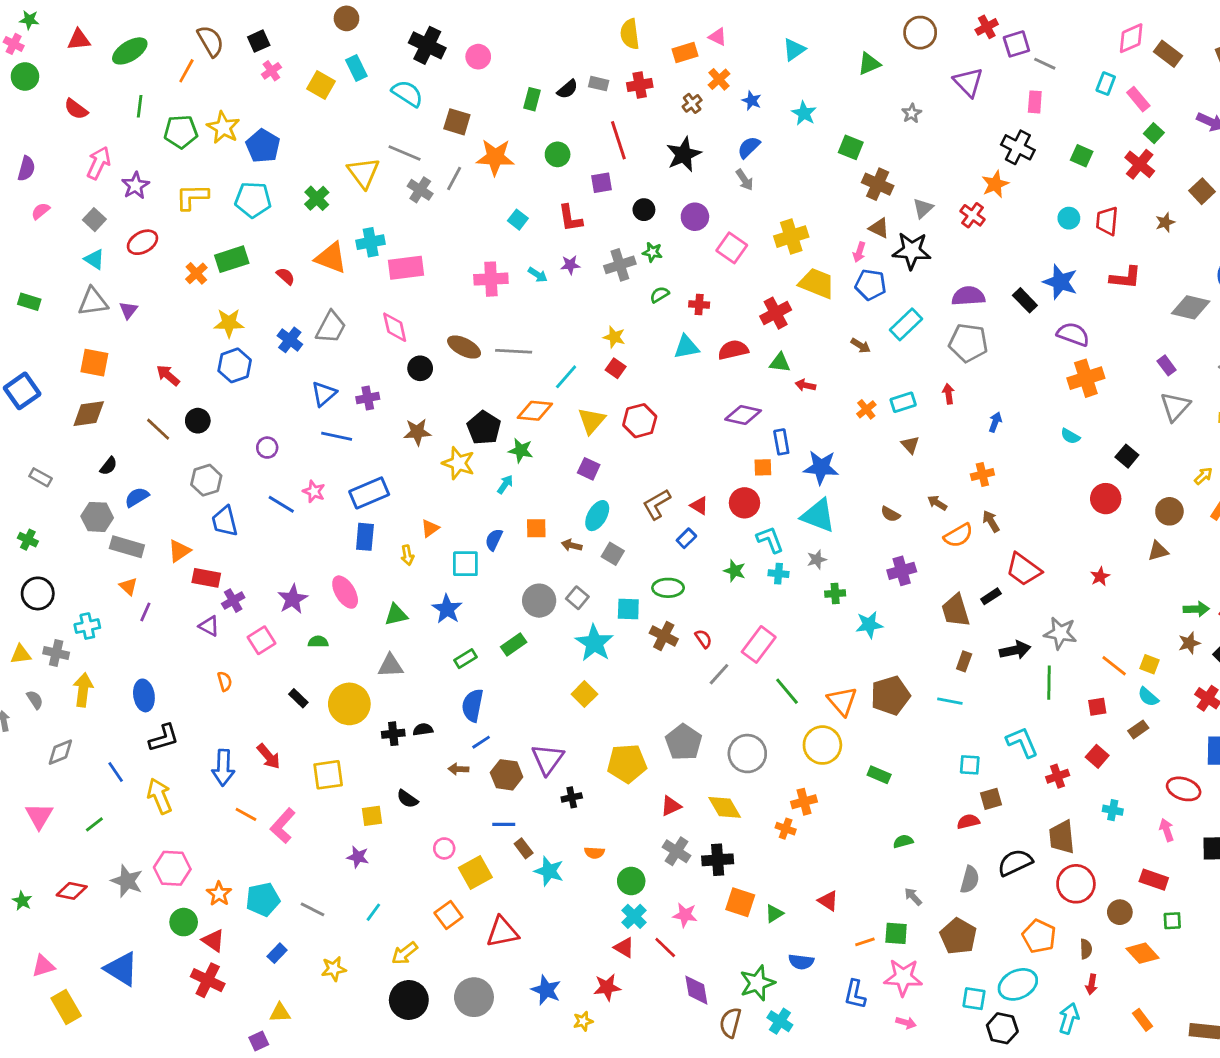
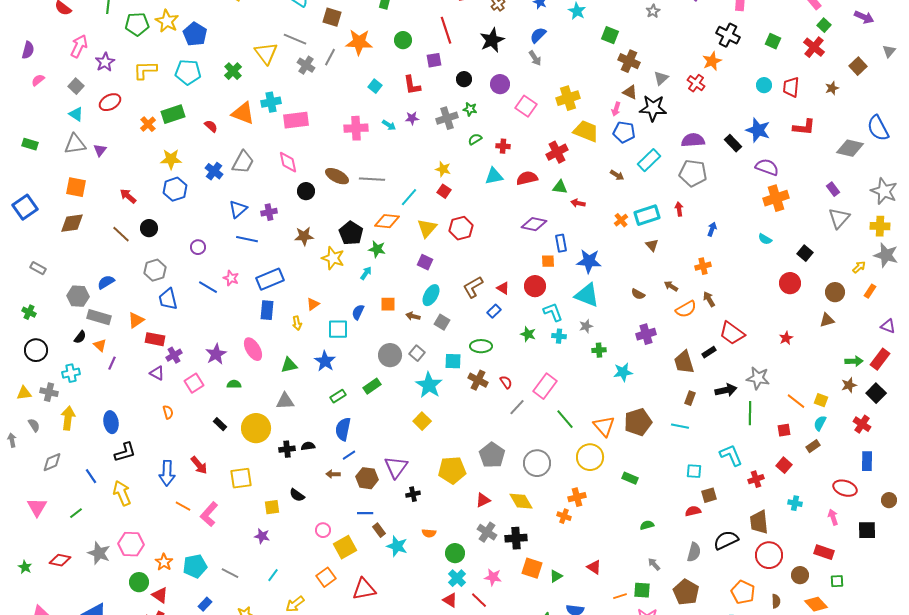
cyan rectangle: (903, 402) -> (647, 215), size x1.4
black semicircle: (109, 466) -> (80, 337), moved
cyan semicircle: (1148, 697) -> (820, 423), turned 77

